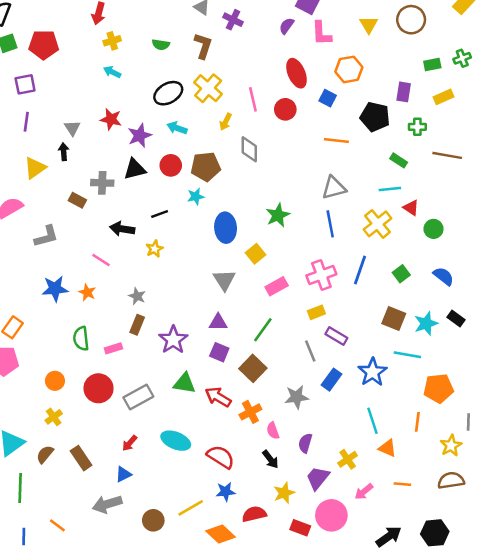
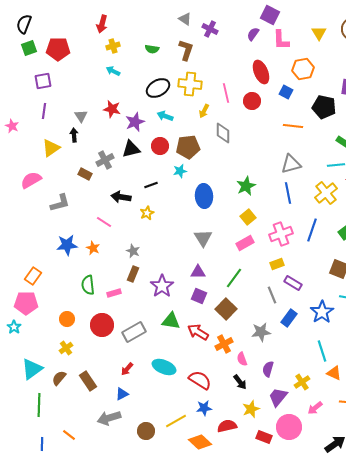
yellow cross: (208, 88) -> (190, 84), turned -35
gray cross: (102, 183) -> (105, 160), turned -30
yellow square: (255, 254) -> (248, 217), moved

